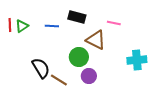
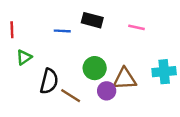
green triangle: (22, 26) -> (24, 57), moved
brown triangle: (96, 40) -> (125, 79), moved, turned -30
black semicircle: (41, 68) -> (49, 81), turned 45

